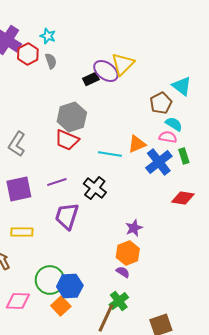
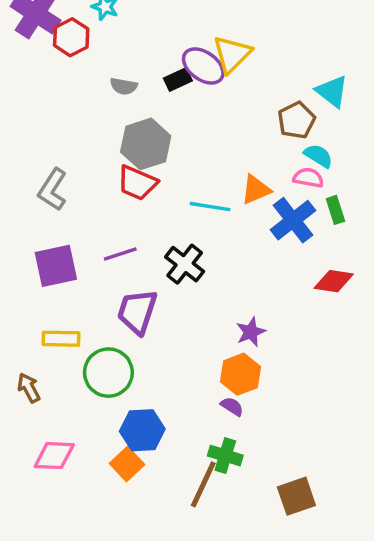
gray semicircle: (51, 61) -> (124, 86), moved, turned 119
green circle: (50, 280) -> (108, 373), moved
green cross: (119, 301) -> (225, 456), turned -36

